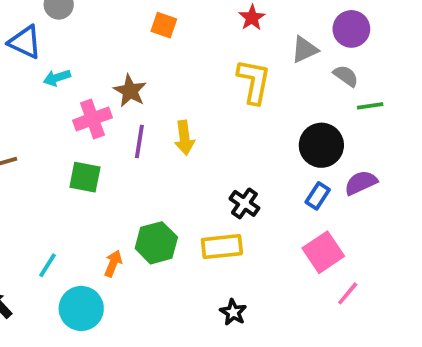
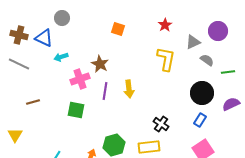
gray semicircle: (346, 76) -> (207, 60), moved
purple semicircle: (361, 183) -> (231, 104), moved

